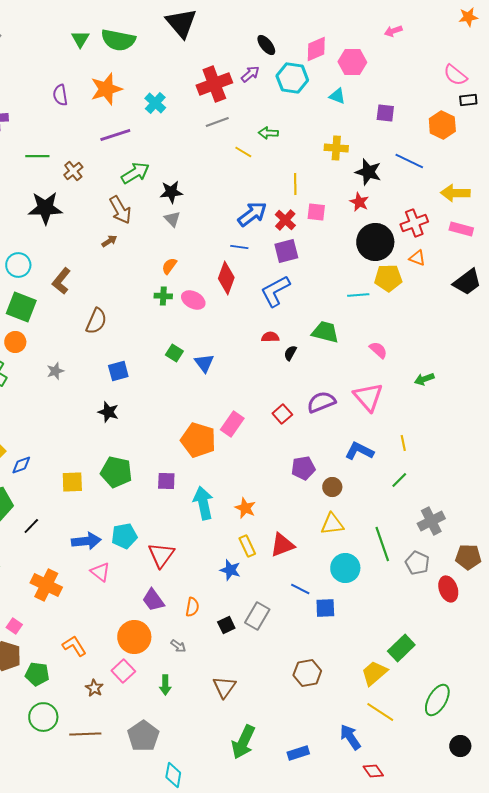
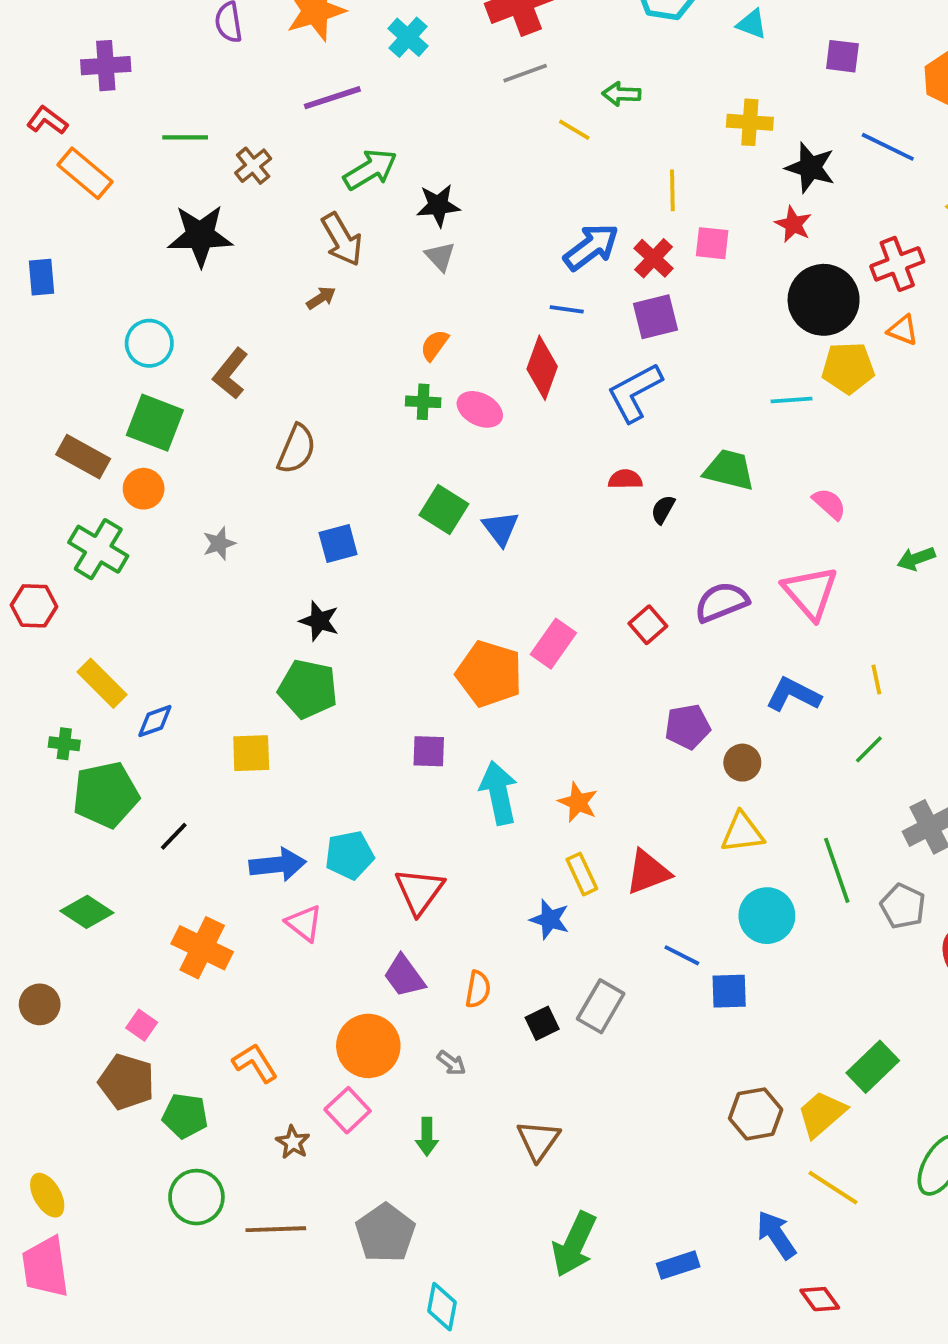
green square: (174, 353) -> (444, 509), size x1.4
green pentagon: (116, 472) -> (308, 689), moved
brown hexagon: (307, 673) -> (756, 1114), moved

